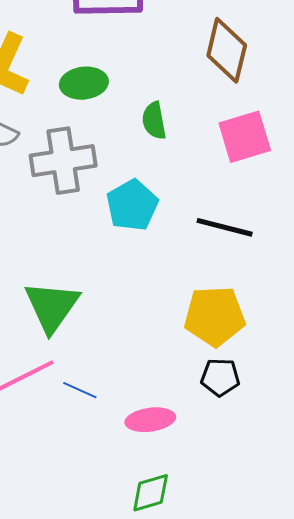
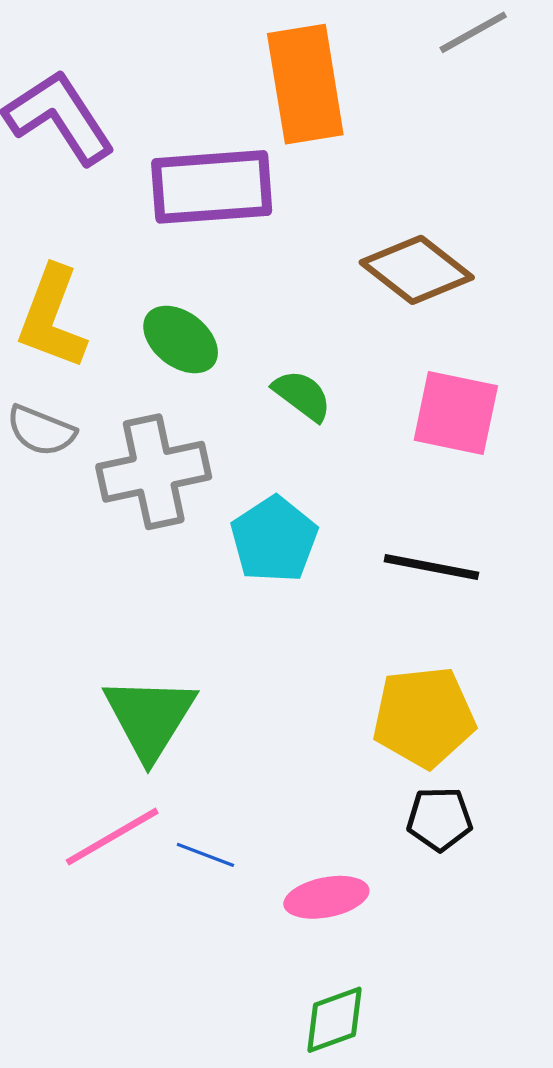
brown diamond: (227, 50) -> (417, 270), turned -62
green ellipse: (84, 83) -> (181, 340), turned 48
green semicircle: (154, 121) -> (302, 395), turned 141
pink square: (245, 137) -> (456, 413), turned 32

